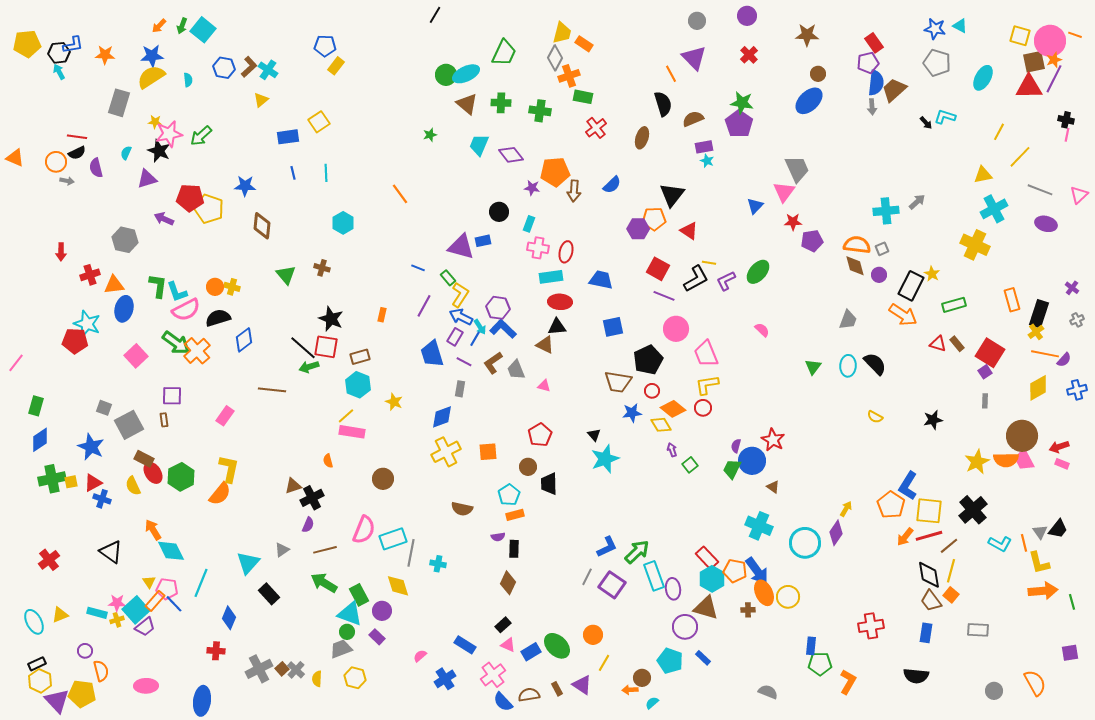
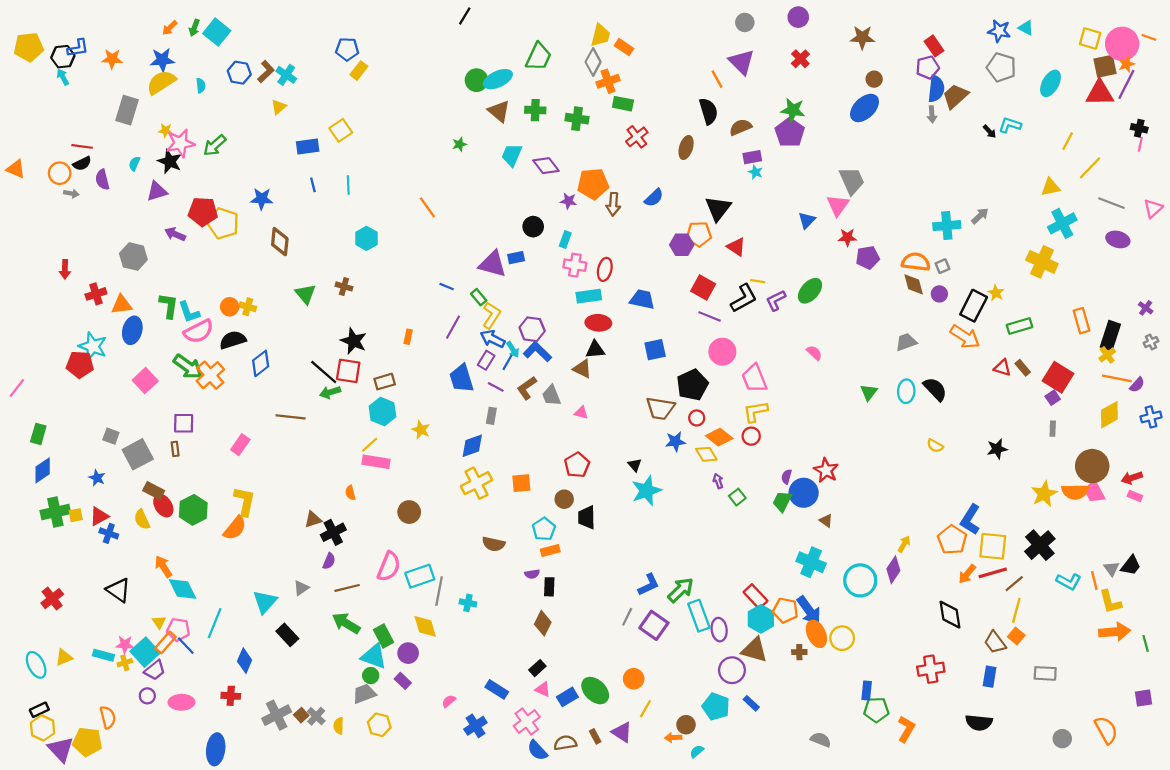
gray trapezoid: (848, 320) -> (906, 342), turned -130
blue star: (91, 447) -> (97, 478), size x0.6
black diamond: (929, 575) -> (950, 615), moved
purple circle: (85, 651) -> (147, 696), moved
pink ellipse: (146, 686) -> (181, 702), moved

